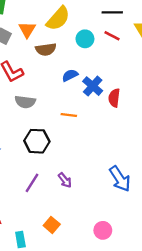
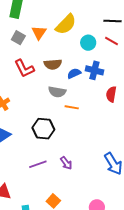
brown semicircle: (46, 49) -> (53, 64), moved
blue cross: (93, 86) -> (94, 70), moved, turned -30
gray semicircle: (25, 102) -> (57, 92), moved
purple line: (32, 183) -> (38, 164), turned 36

